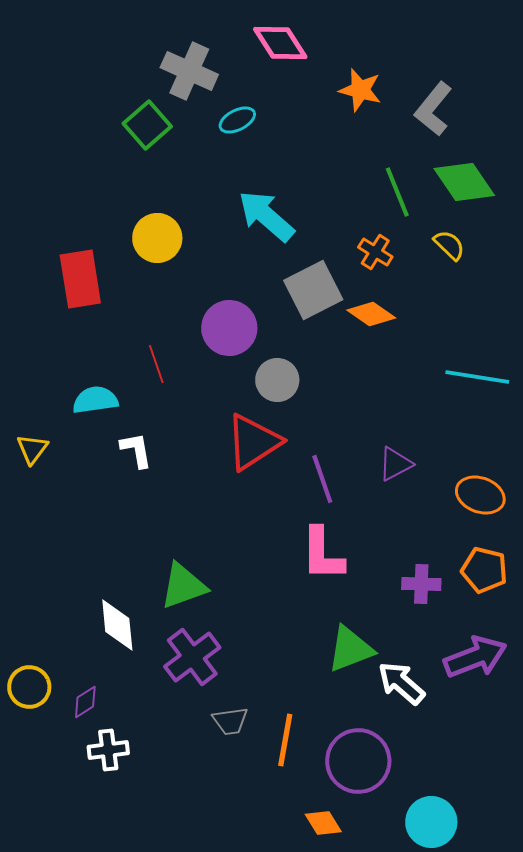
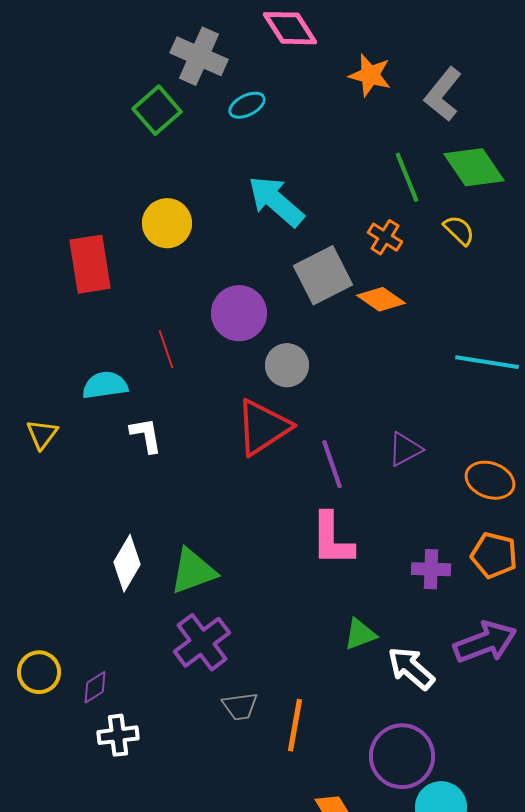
white diamond: (117, 625) -> (127, 563), moved, turned 36
green triangle: (350, 649) -> (360, 634), size x0.7
purple circle: (358, 761) -> (402, 756), moved

